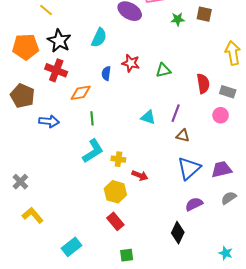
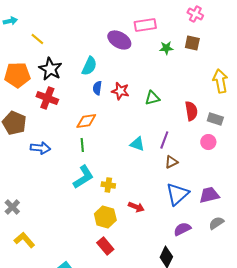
blue semicircle: (106, 73) -> (97, 88), moved
orange diamond: (81, 93) -> (86, 121), moved
brown triangle: (183, 136) -> (171, 162), turned -40
red arrow: (140, 175) -> (136, 207), moved

